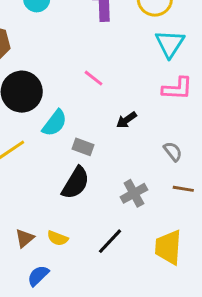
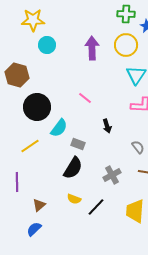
black arrow: (126, 120) -> (107, 126), turned -72
yellow semicircle: (58, 238) -> (74, 199), moved
blue semicircle: (38, 276) -> (34, 229), moved

